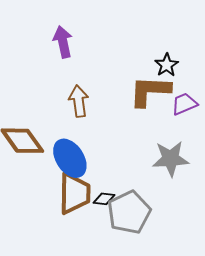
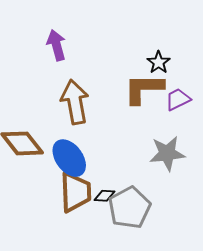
brown arrow: (79, 101) -> (75, 102), size x1.4

